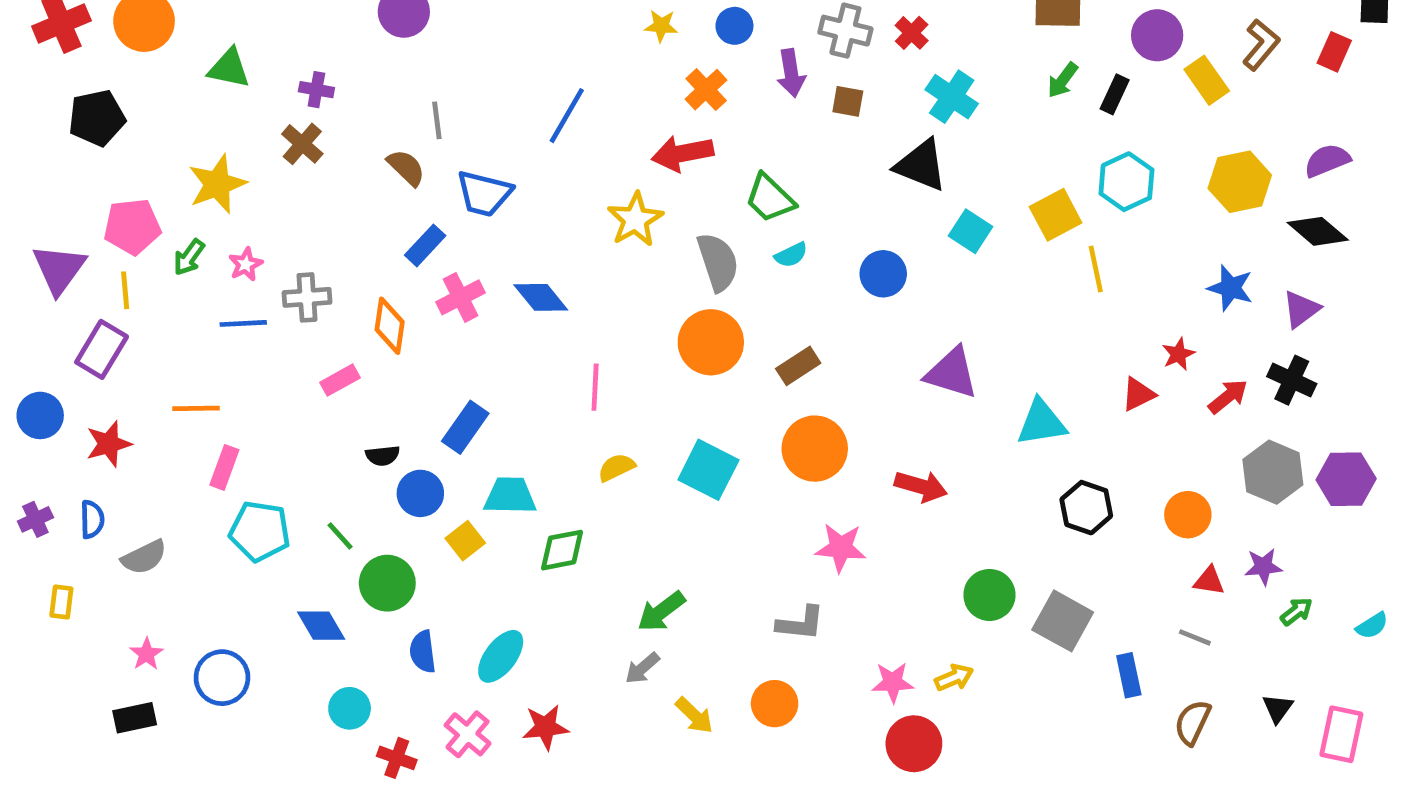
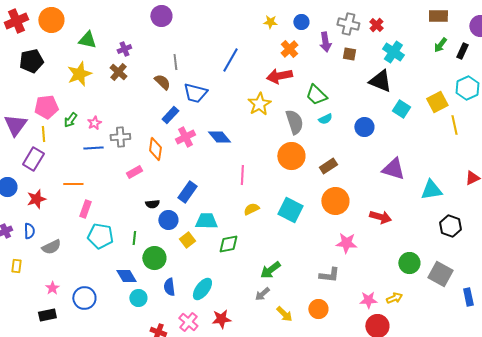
purple cross: (316, 90) -> (124, 49), turned -32
yellow star: (217, 184) -> (79, 74), moved
green line: (340, 536) -> (134, 238), turned 48
cyan circle: (350, 708) -> (138, 298), moved

